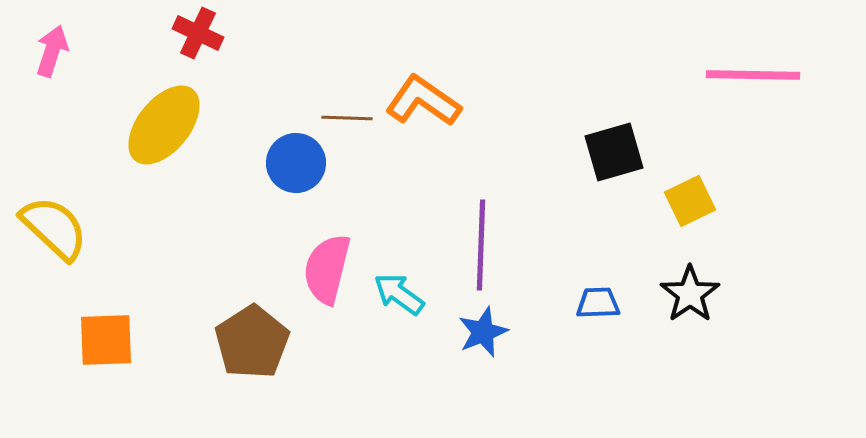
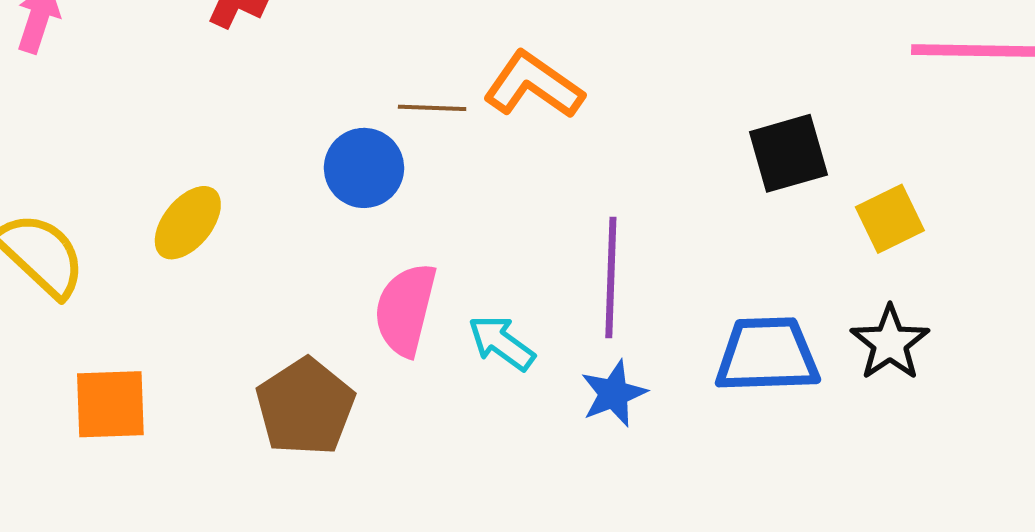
yellow ellipse: (164, 125) -> (188, 223), moved, size x0.7
blue trapezoid: (598, 303) -> (767, 355), size x1.8

